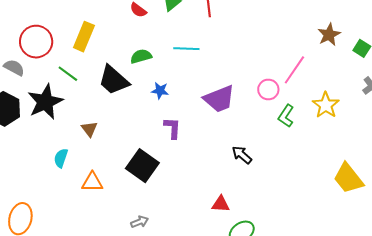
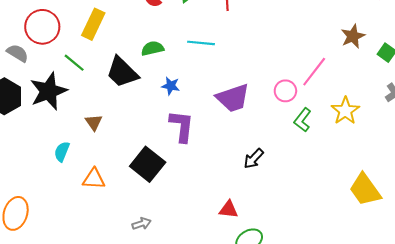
purple L-shape: (172, 128) -> (182, 126), size x1.4
black arrow: (242, 155) -> (254, 159), turned -90

